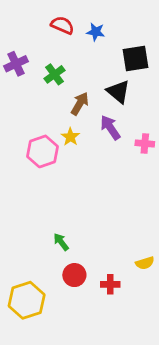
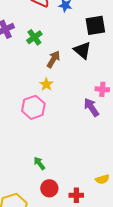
purple arrow: (110, 128) -> (91, 107), moved
pink hexagon: (43, 151) -> (33, 107), moved

